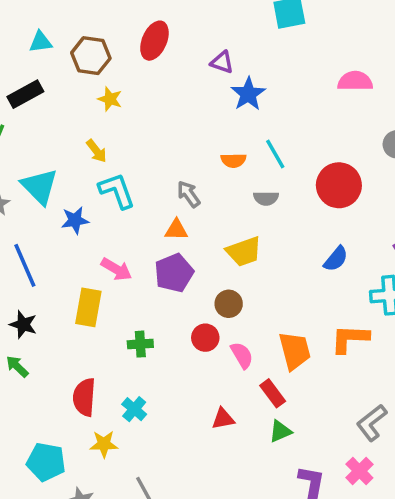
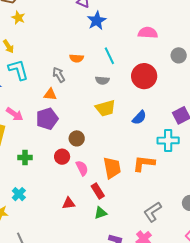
pink semicircle: (355, 81) -> (148, 33), moved
orange semicircle: (233, 160) -> (77, 58), moved
yellow trapezoid: (244, 252) -> (105, 108), moved

